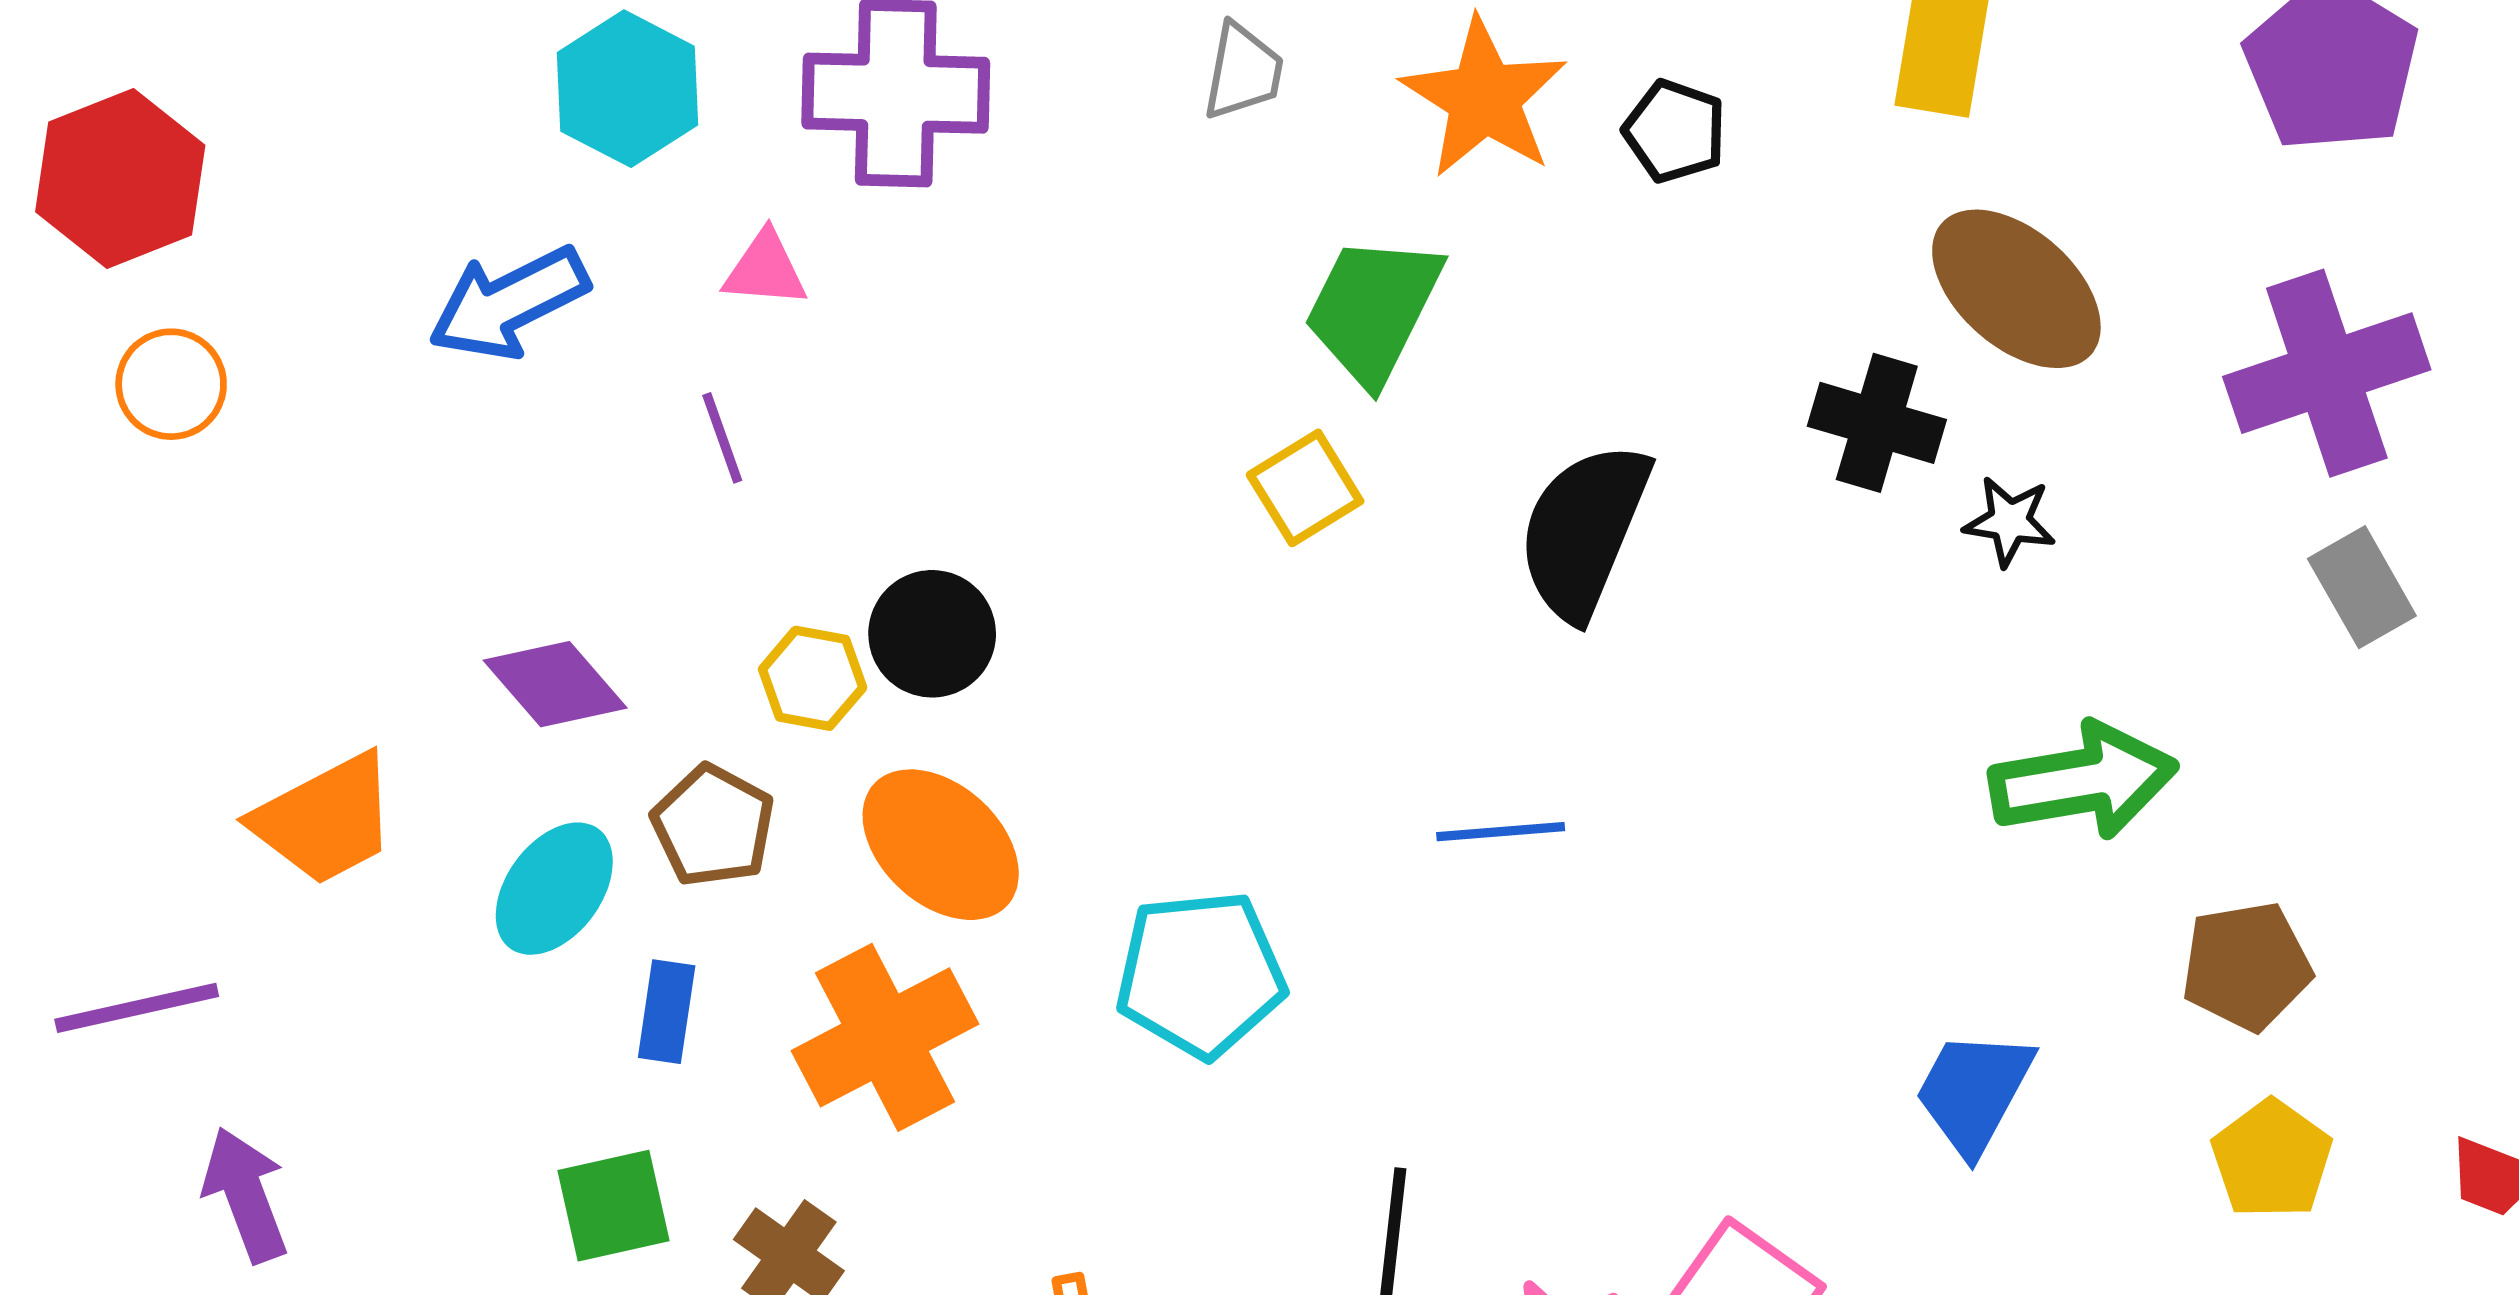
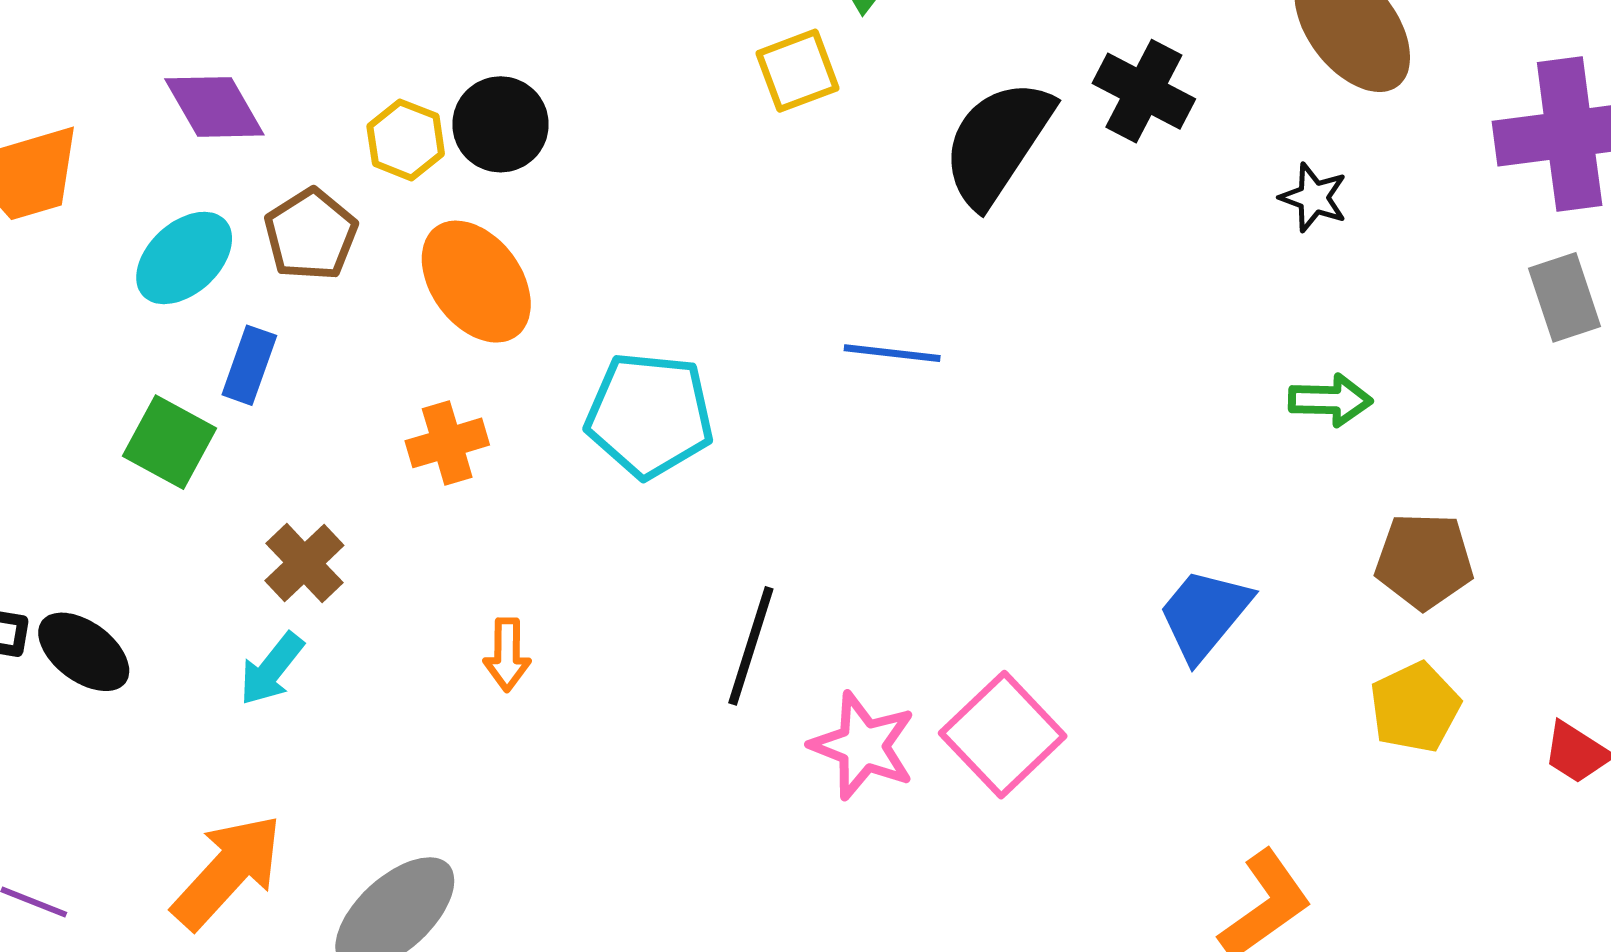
black cross: (1877, 423) -> (1144, 91), moved
green arrow: (2083, 781) -> (1330, 400), size x0.6
orange cross: (885, 1037) -> (447, 443), moved, size x0.6
green square: (614, 1206) -> (170, 442), moved, turned 30

